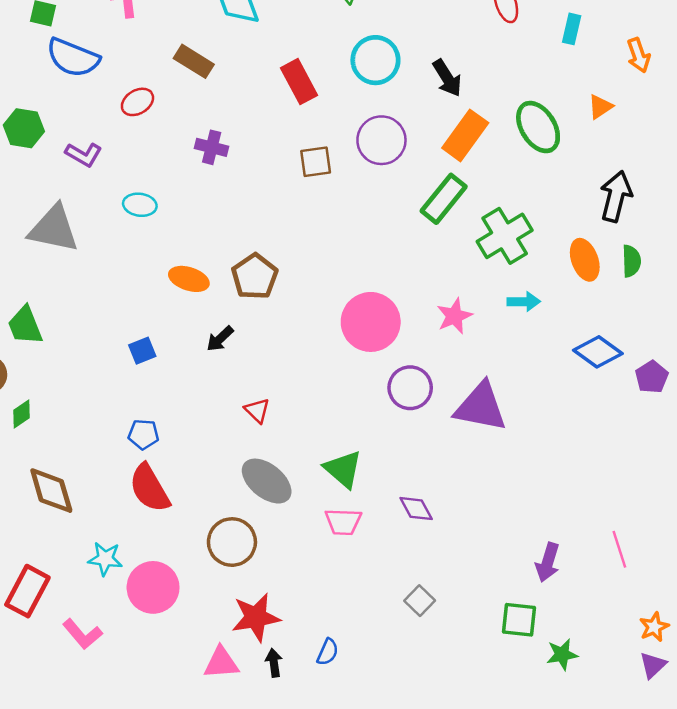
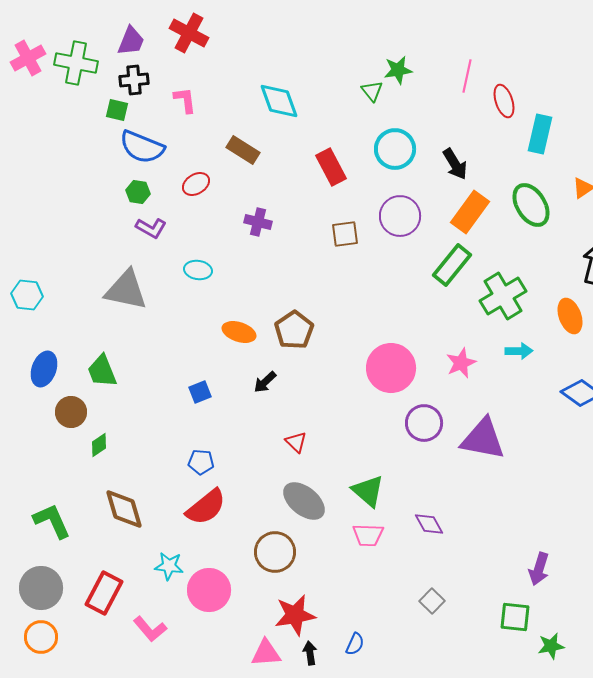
cyan rectangle: (572, 29) -> (540, 134), moved, size x1.5
green hexagon: (24, 128) -> (138, 192), moved, size x0.7
red semicircle: (149, 488) -> (206, 507), turned -99

